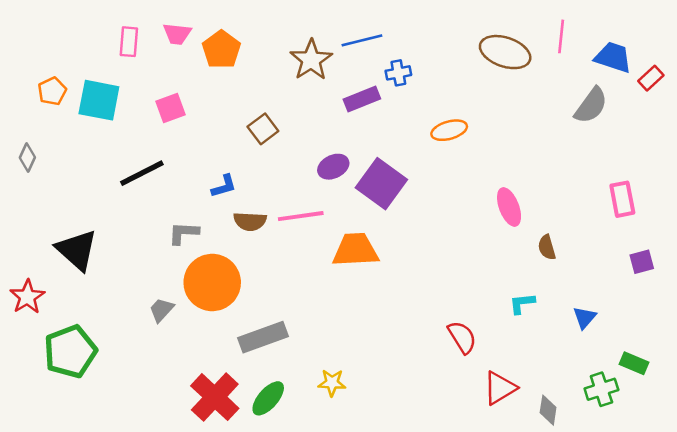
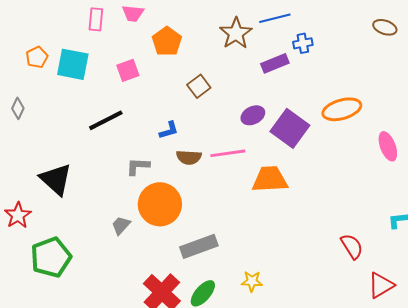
orange pentagon: (221, 49) -> (167, 41), moved
brown ellipse: (505, 52) -> (385, 27), size x0.6
orange ellipse: (449, 130) -> (342, 109), moved, size x1.4

